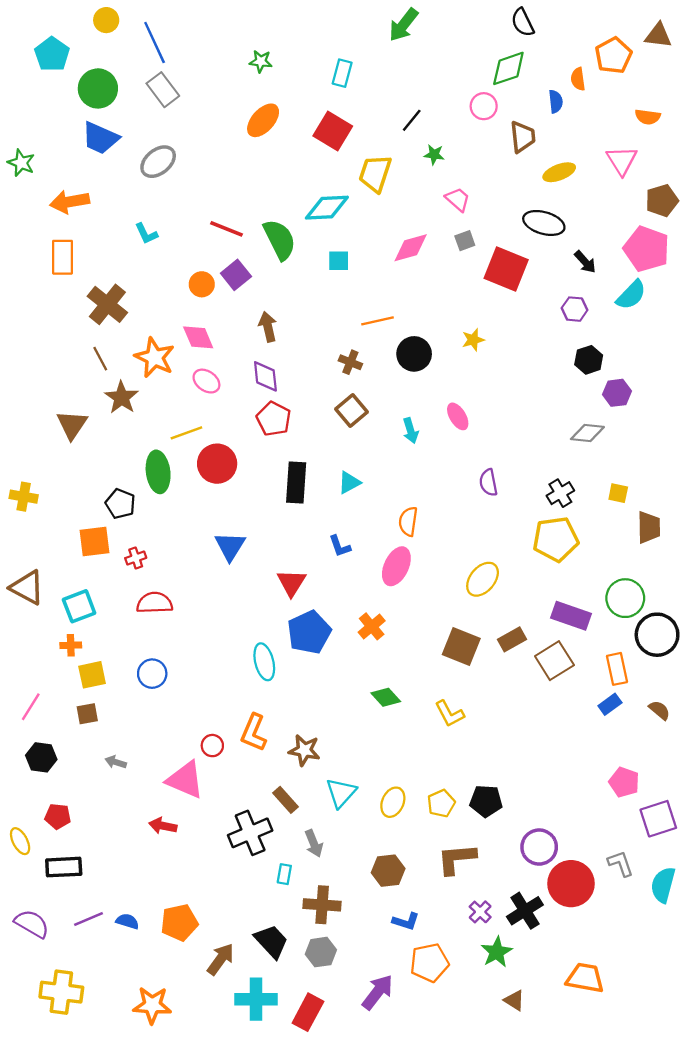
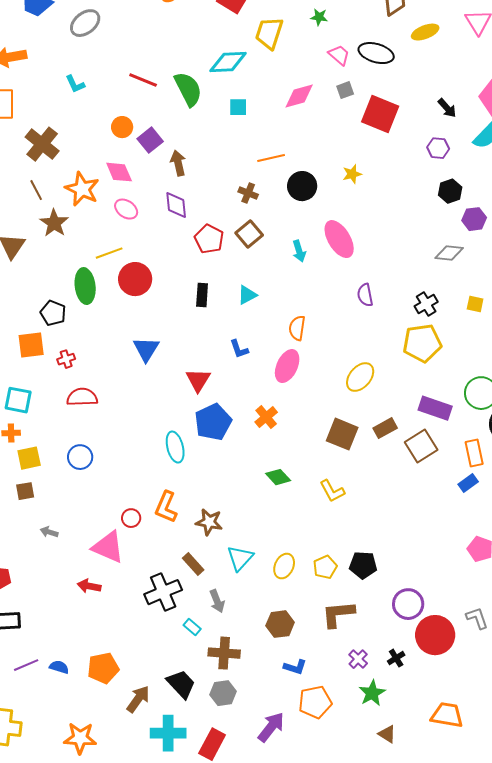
black ellipse: (544, 223) -> (376, 53), moved
purple square: (236, 275) -> (150, 140), moved
pink ellipse: (458, 416) -> (339, 239), size x1.6
red pentagon: (274, 419) -> (209, 239), moved
black rectangle: (296, 483) -> (202, 295), size x0.7
cyan square: (79, 606) -> (18, 400), turned 32
cyan rectangle: (284, 874) -> (192, 627), turned -60
black cross: (525, 911) -> (396, 658), size x0.6

